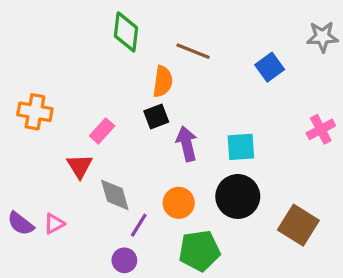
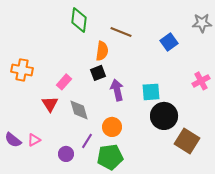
gray diamond: (115, 195) -> (79, 110), moved
black circle: (238, 196) -> (164, 116), moved
green pentagon: (199, 251) -> (110, 157), moved
purple circle: (124, 260) -> (66, 154), moved

